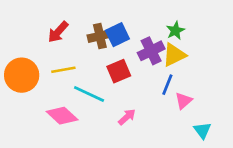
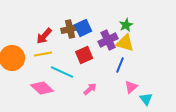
red arrow: (58, 32) -> (44, 36), moved
yellow triangle: (174, 55) -> (125, 43), turned 42
pink triangle: (184, 101) -> (131, 87), moved

